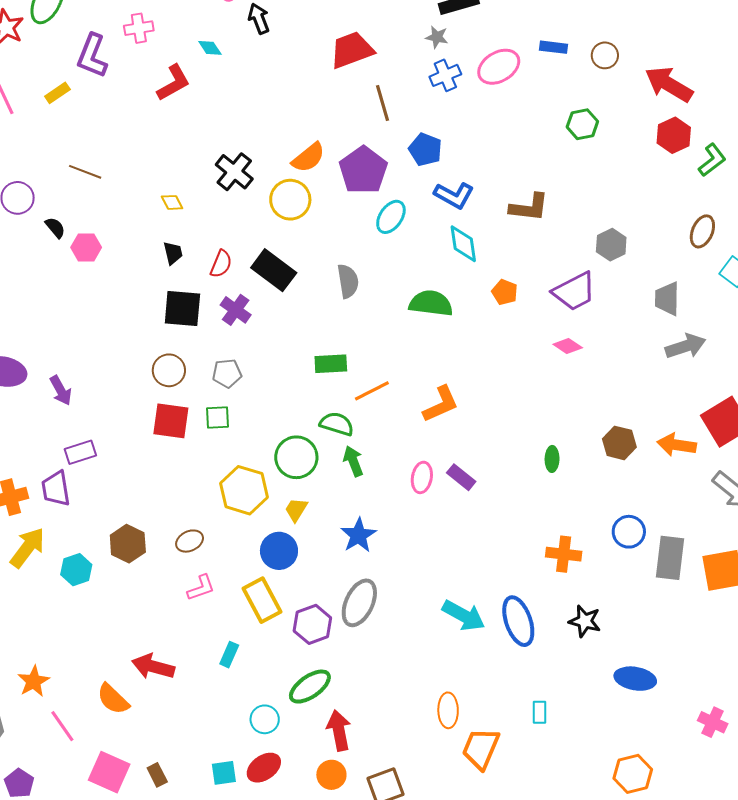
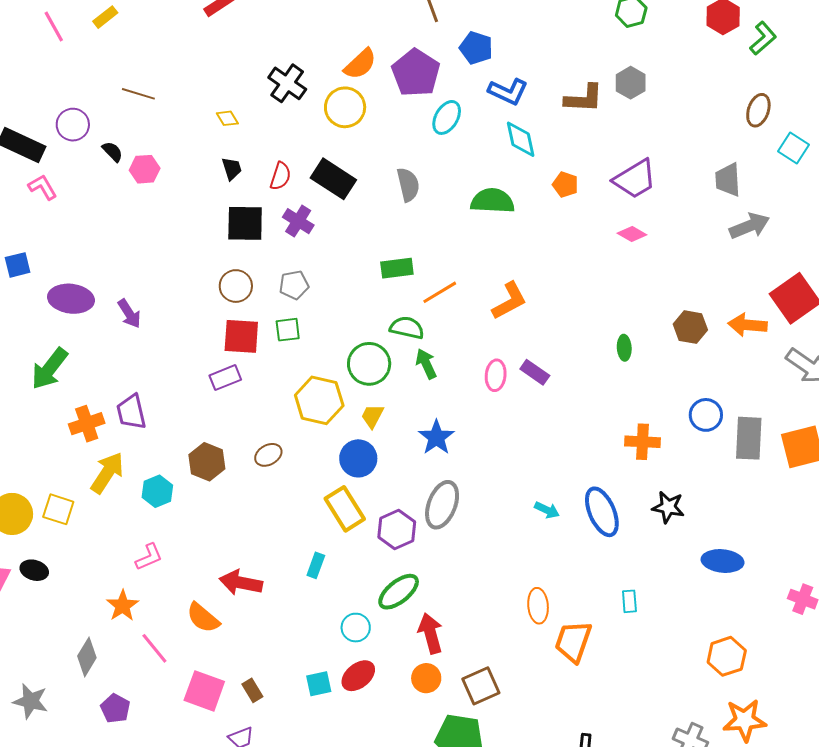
gray hexagon: (611, 245) -> (631, 83), moved
purple rectangle: (80, 452) -> (225, 378), moved
pink L-shape: (201, 588) -> (149, 557), moved
cyan arrow: (464, 615) -> (547, 510), size x0.6

